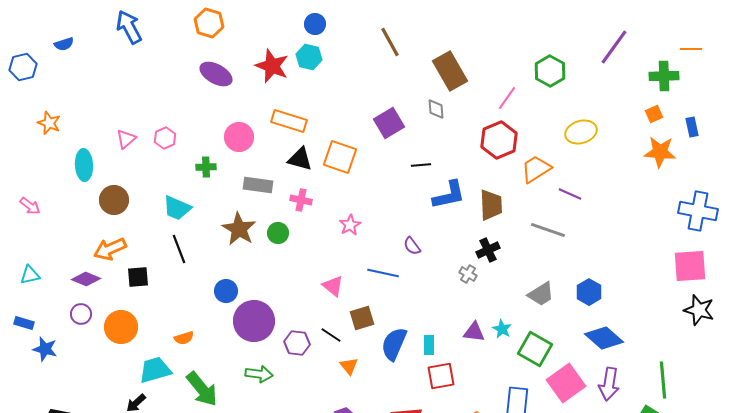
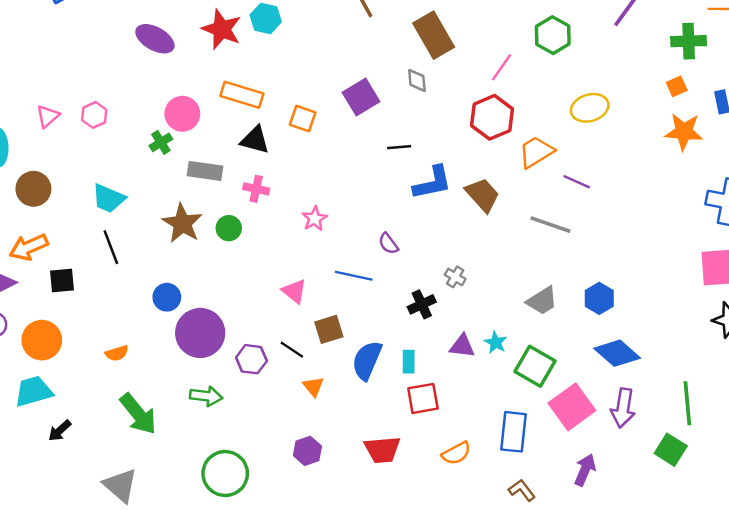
orange square: (340, 157) -> (303, 119), moved, size x0.7
green cross: (206, 167) -> (161, 142), moved, turned -30
brown trapezoid: (491, 205) -> (483, 195), turned -40
black cross: (488, 250) -> (422, 304), moved
cyan trapezoid: (155, 370) -> (33, 391), moved

